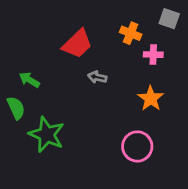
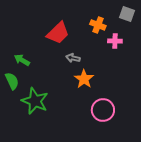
orange star: (151, 98) -> (84, 79), moved

